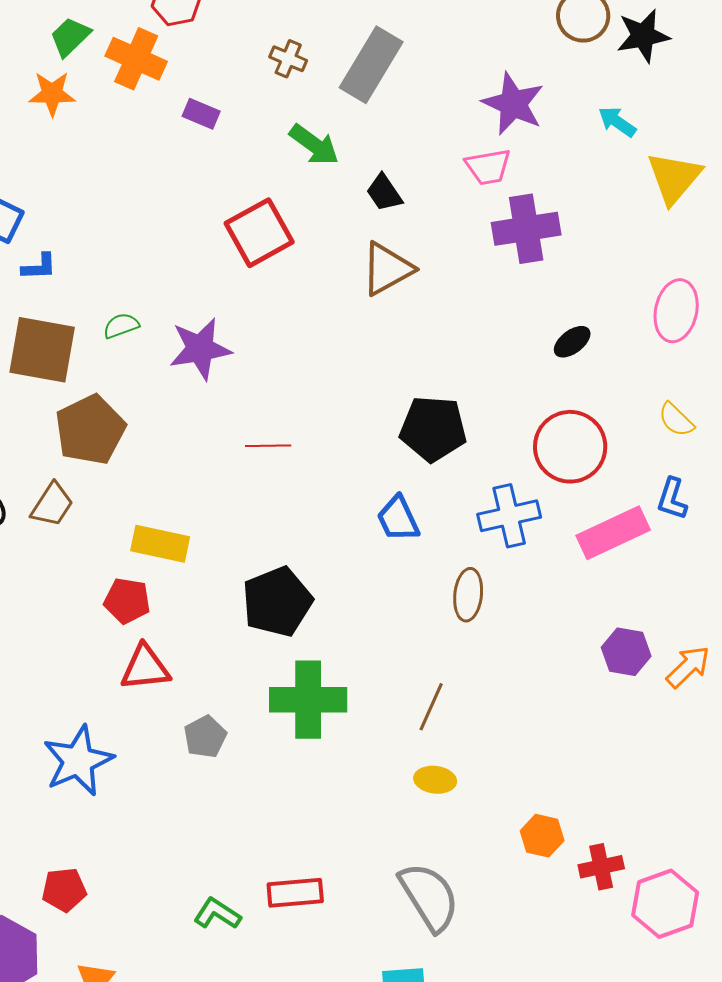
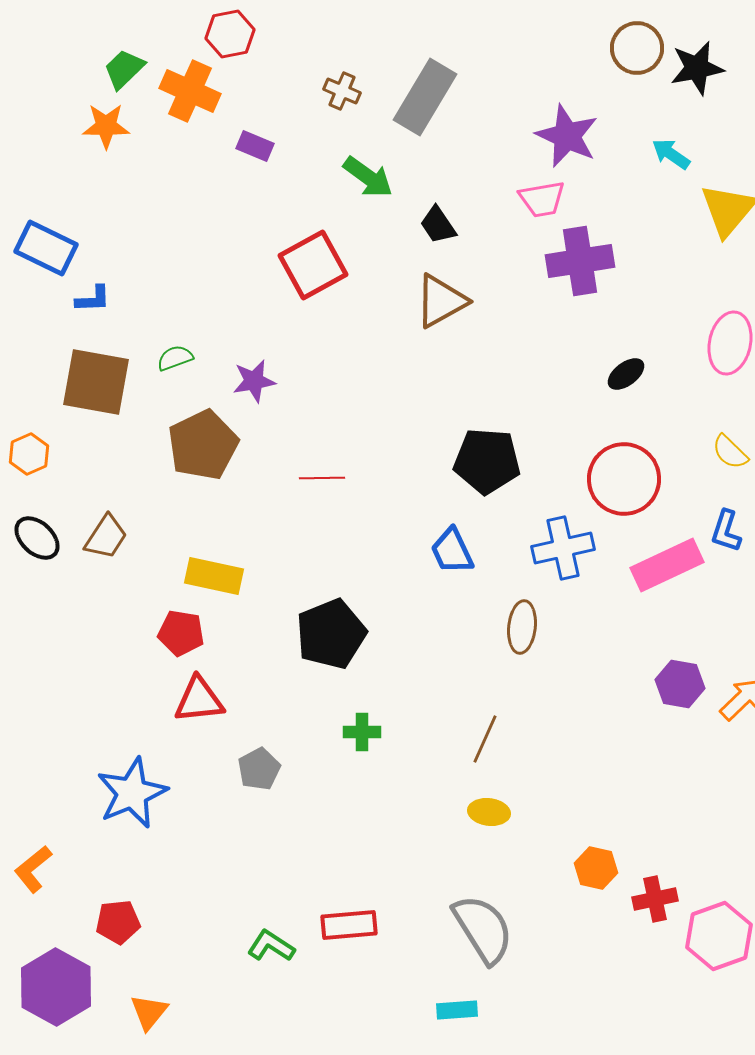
purple star: (200, 349) -> (254, 381), size x0.7
brown pentagon: (90, 430) -> (203, 445), moved
green cross: (308, 700) -> (362, 732), size x0.5

